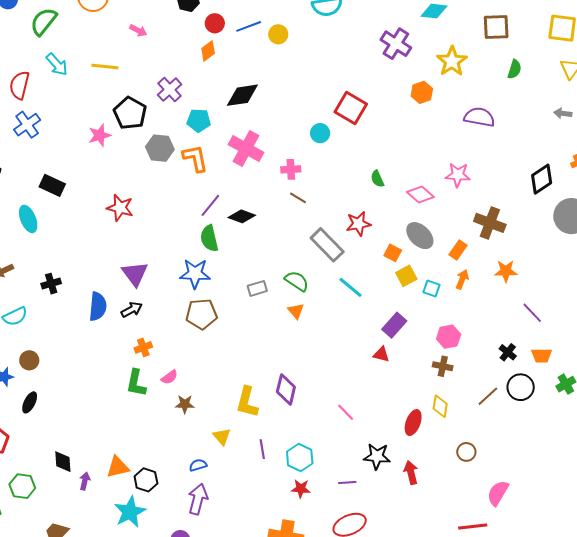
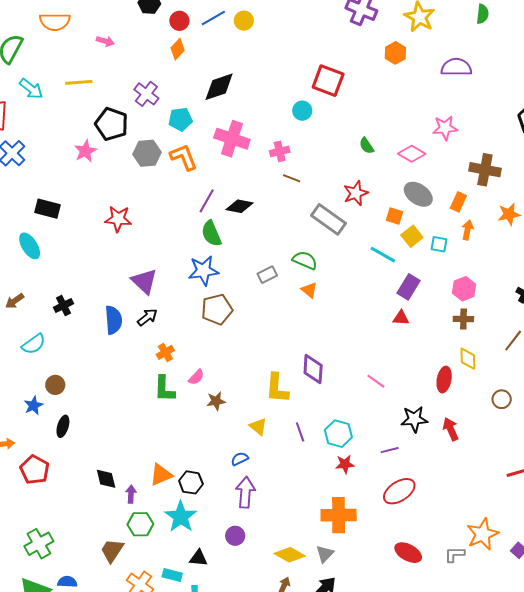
cyan line: (350, 287) -> (383, 255), moved
green hexagon: (22, 486) -> (140, 524), moved

